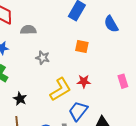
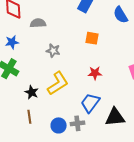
yellow L-shape: (60, 89) -> (58, 83), moved

